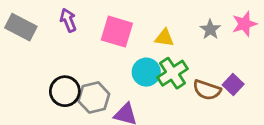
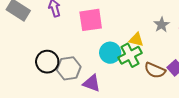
pink square: (117, 32) -> (91, 20), turned -30
yellow triangle: (164, 38) -> (136, 40), moved

